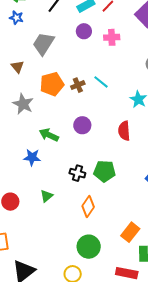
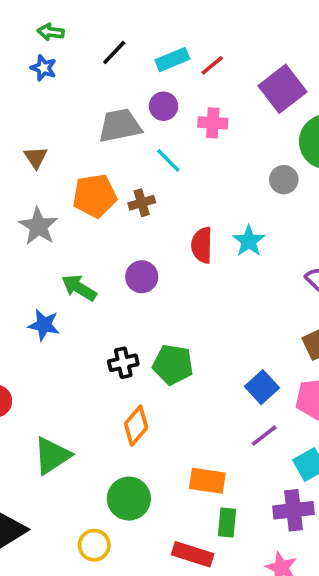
gray trapezoid: (43, 44) -> (120, 126), moved, turned 40
cyan line: (101, 82) -> (168, 161), moved
red semicircle: (124, 131) -> (202, 245), moved
black cross: (77, 173) -> (123, 363), turned -35
green triangle: (47, 196) -> (52, 456), moved, size x1.6
orange rectangle: (130, 232) -> (207, 481), turned 54

